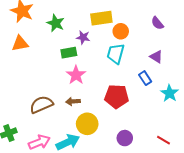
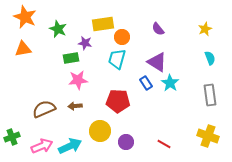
purple triangle: (156, 57) -> (157, 62), size x1.5
pink star: (76, 75) -> (78, 80), turned 30
cyan star: (170, 93) -> (170, 83), moved
yellow circle: (87, 124) -> (100, 131), moved

